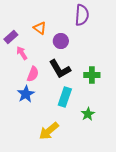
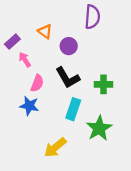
blue star: (26, 94) -> (29, 106), turned -30
green star: (88, 114) -> (99, 128), size x1.6

